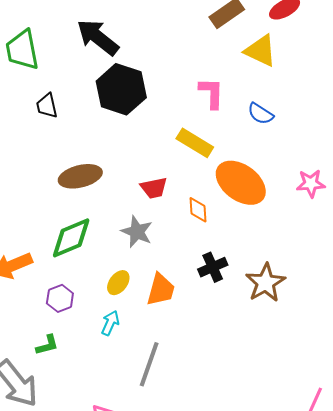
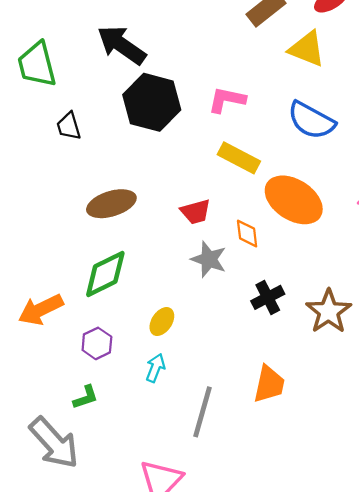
pink L-shape: (211, 93) -> (227, 100), moved, turned -76
blue semicircle: (261, 114) -> (311, 120), size x1.6
gray star: (137, 232) -> (209, 259), moved
orange trapezoid: (161, 290) -> (269, 384), moved

